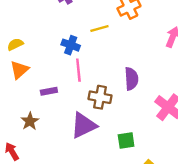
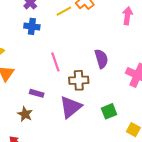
yellow line: (99, 29) -> (64, 11), moved
blue cross: (71, 45) -> (32, 26), moved
purple rectangle: (49, 91) -> (37, 93), moved, turned 40

